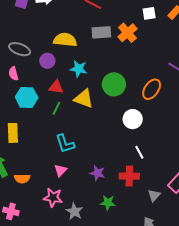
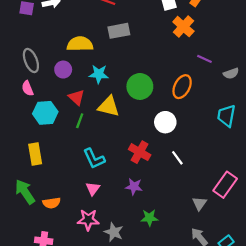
orange cross: (128, 33) -> (183, 27), moved
gray ellipse: (20, 49) -> (31, 61), turned 55
red triangle: (56, 87) -> (76, 97), turned 42
red cross: (129, 176) -> (140, 152), moved, turned 36

